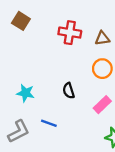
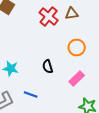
red cross: (70, 33) -> (49, 16), turned 30
brown triangle: (102, 38) -> (72, 13), moved

